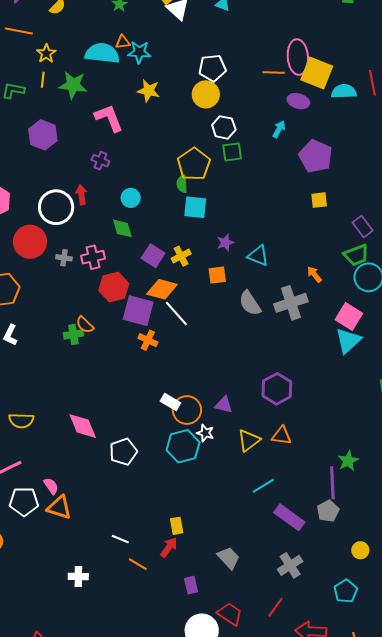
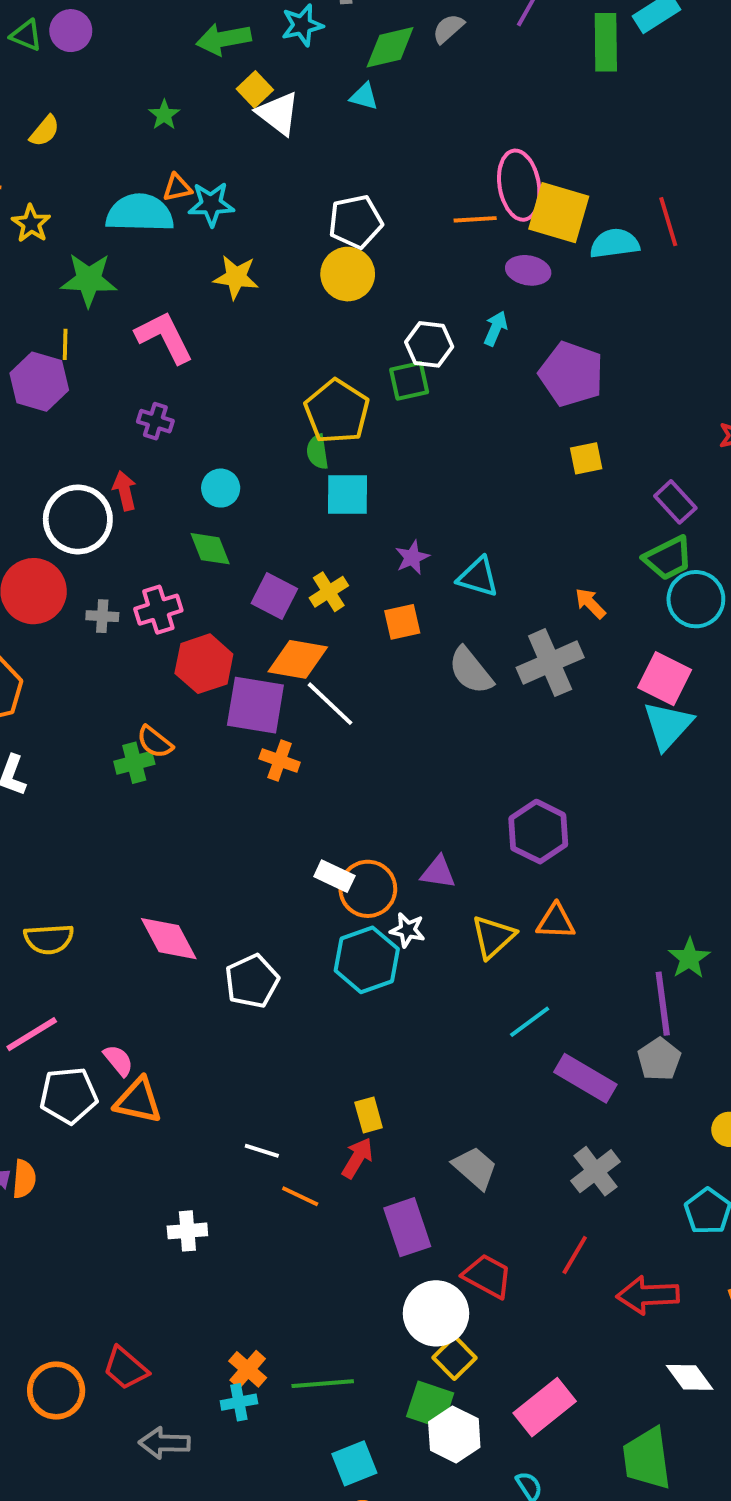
yellow line: (43, 80) -> (65, 344), moved
white hexagon: (224, 127) -> (429, 344), moved
purple rectangle: (191, 585) -> (407, 1227), size x1.6

